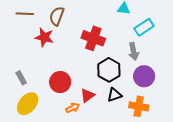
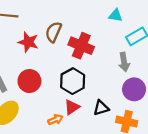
brown semicircle: (57, 16) -> (53, 32), moved
black hexagon: (109, 70) -> (73, 81), moved
red circle: (60, 82) -> (29, 81), moved

